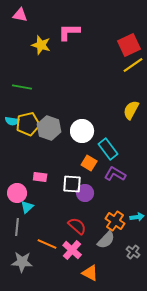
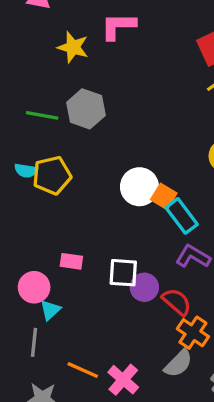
gray hexagon: (49, 128) -> (86, 109), moved
orange square: (89, 163) -> (164, 196), moved
red semicircle: (77, 226) -> (177, 302), moved

